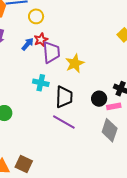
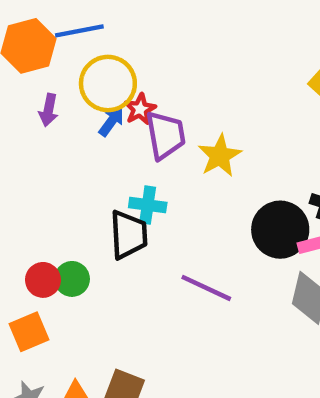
yellow circle: (36, 16) -> (108, 83), moved, size x1.6
black trapezoid: (64, 97) -> (129, 235), moved
black circle: (99, 99) -> (280, 230), size x1.6

